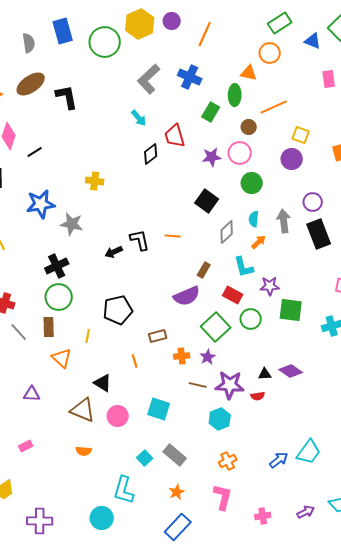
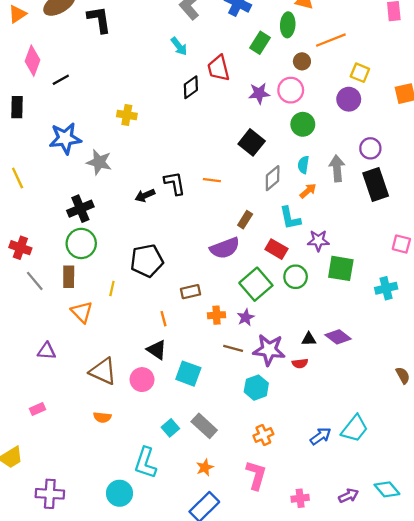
black triangle: (103, 383) -> (157, 350), moved

